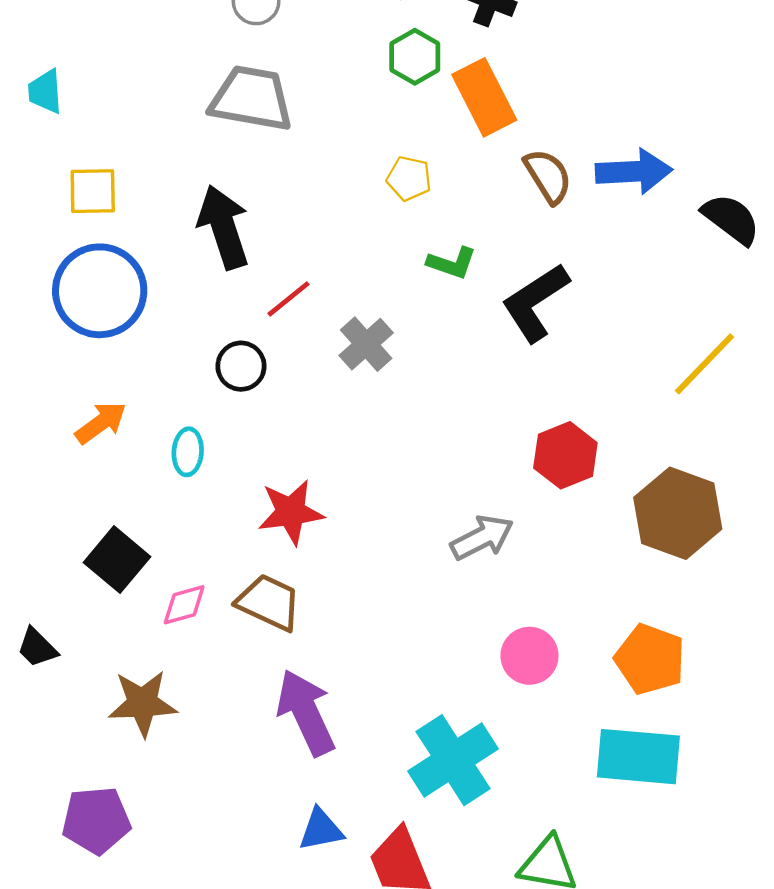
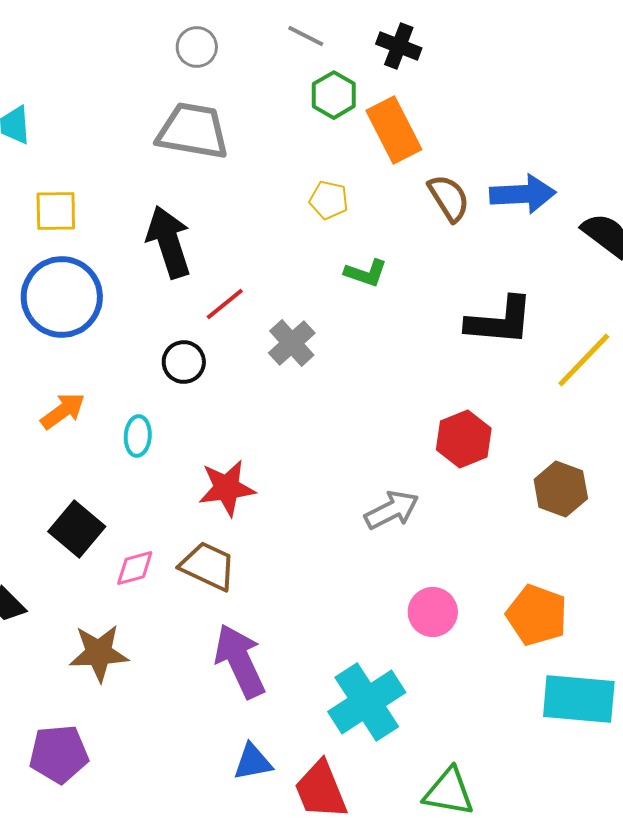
black L-shape: (535, 302) -> (500, 321), moved, turned -142
brown hexagon: (678, 513) -> (561, 489), size x0.7
cyan rectangle: (638, 757) -> (579, 699), moved

